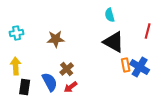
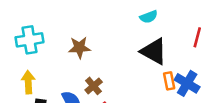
cyan semicircle: (110, 15) -> (149, 17), turned -96
cyan cross: (17, 33) -> (29, 40), size x1.5

